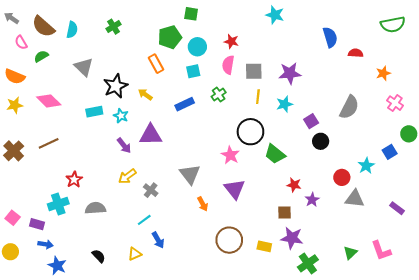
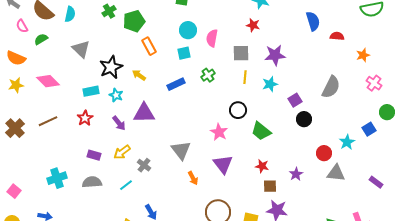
green pentagon: (170, 37) -> (134, 21), moved
red star: (231, 41) -> (253, 25), moved
pink semicircle: (228, 65) -> (212, 38), moved
black circle: (250, 132) -> (238, 110), size x0.7
red star: (74, 180) -> (85, 118), moved
red star: (294, 185) -> (262, 166), moved
cyan line: (144, 220) -> (126, 185), moved
purple rectangle: (37, 224) -> (94, 155), moved

